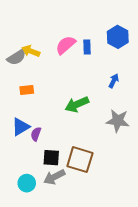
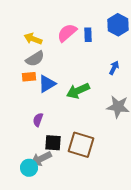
gray semicircle: (16, 57) -> (35, 59), moved
blue triangle: (21, 127) -> (47, 84), moved
gray arrow: (54, 177) -> (41, 159), moved

